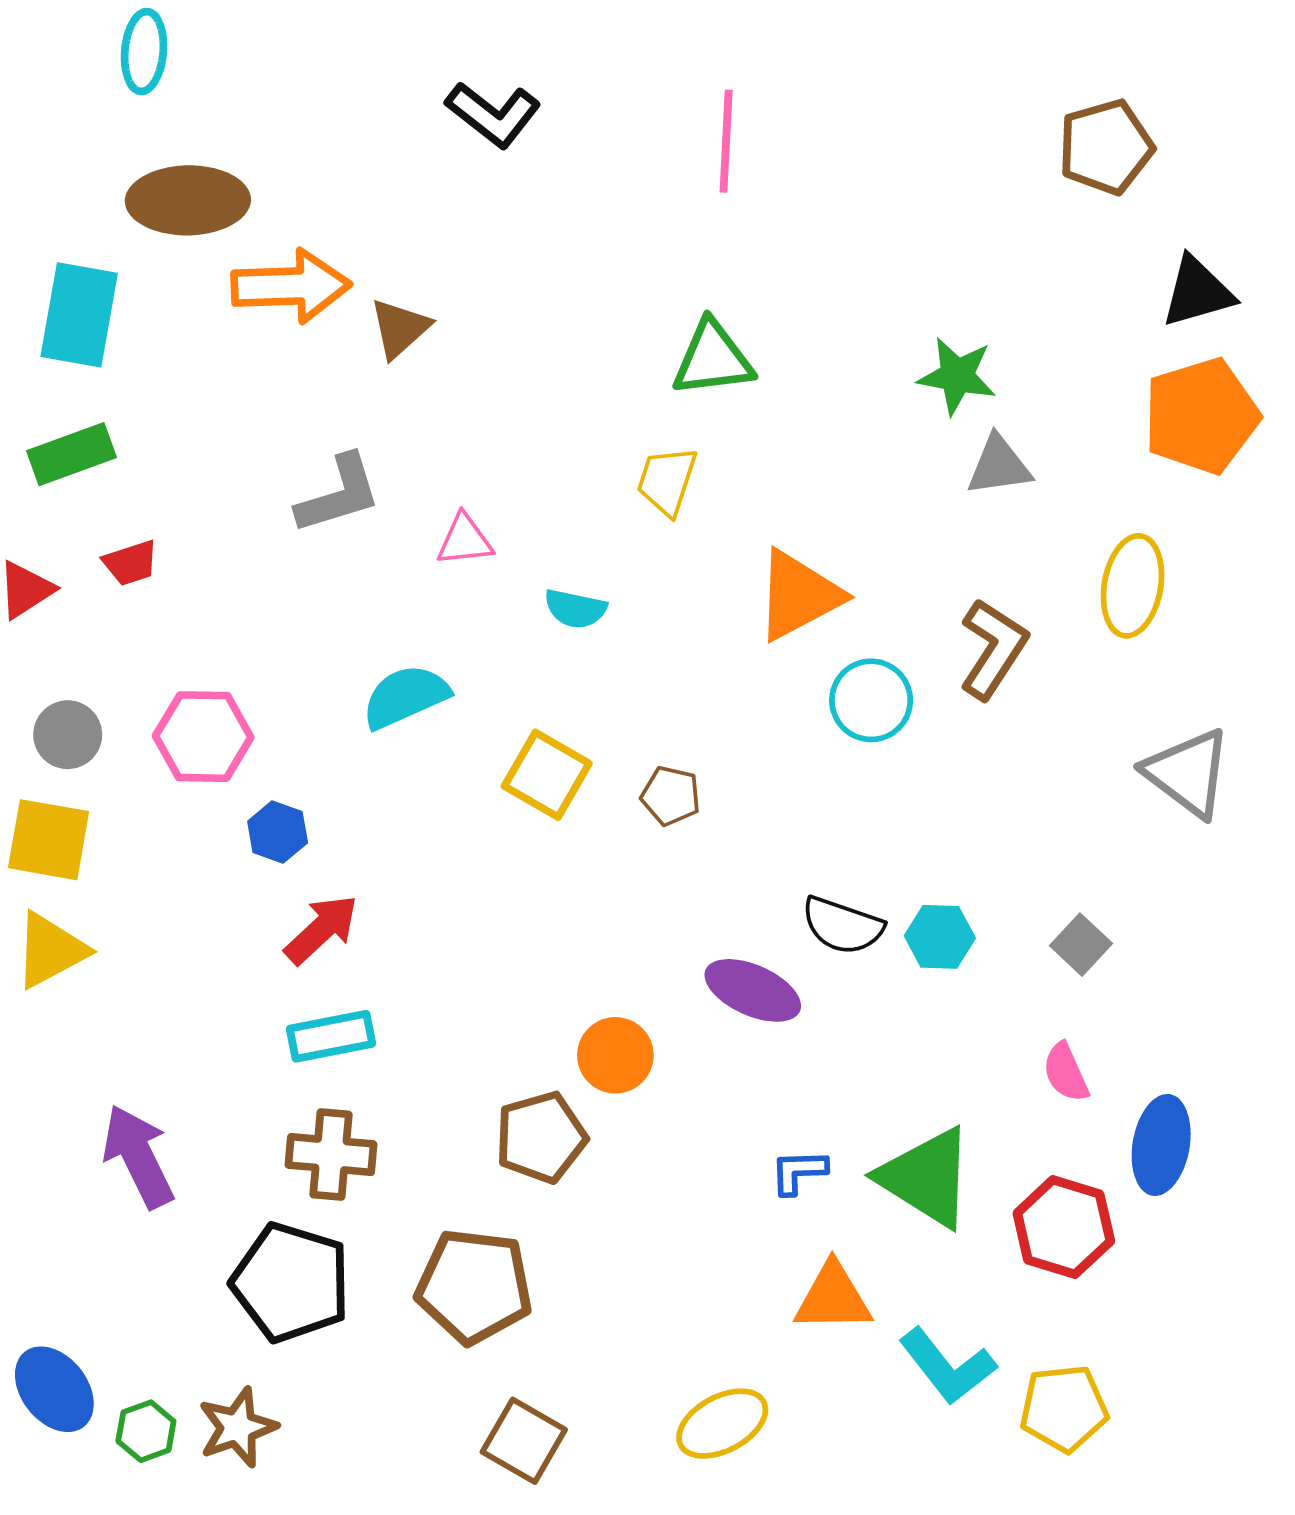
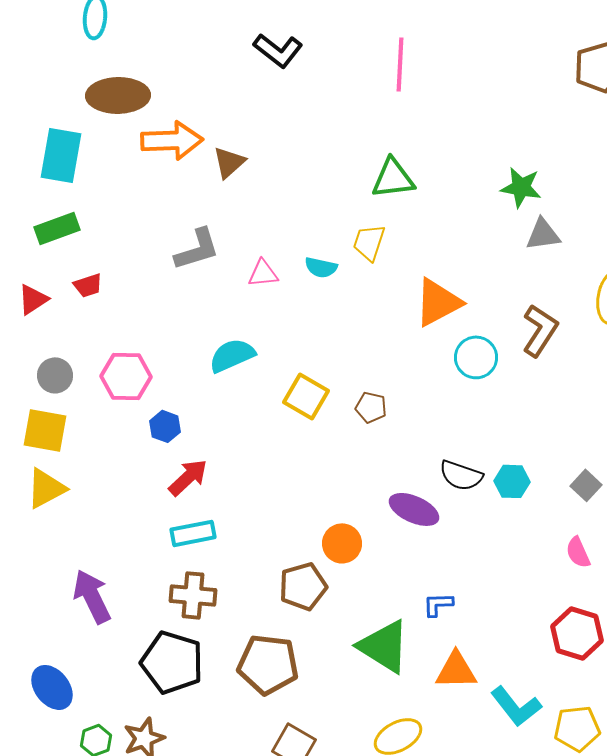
cyan semicircle: (575, 609) -> (321, 267), moved
green triangle: (926, 1177) -> (384, 646), moved
blue ellipse: (54, 1389) -> (52, 687), moved

